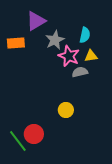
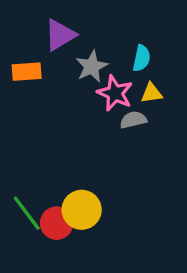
yellow circle: (66, 110) -> (82, 210), moved, size x1.5
green line: (18, 141) -> (27, 213), moved

